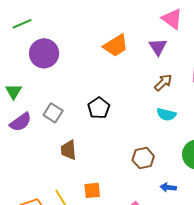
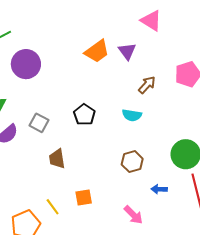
purple triangle: (158, 47) -> (127, 51), moved
cyan semicircle: (166, 114) -> (132, 115), moved

